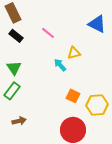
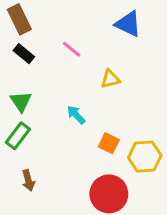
blue triangle: (97, 24) -> (128, 24), moved
cyan arrow: (60, 65) -> (76, 115), moved
brown arrow: (19, 121) -> (28, 180), turned 88

